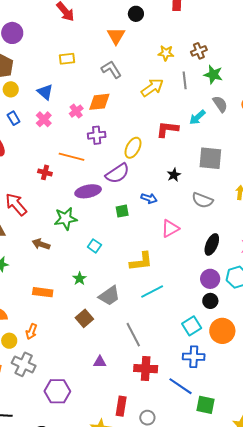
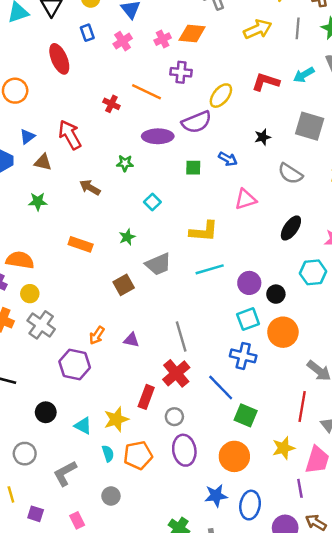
green star: (66, 219) -> (125, 163), size x0.6
purple circle: (210, 279) -> (249, 283), moved
orange arrow: (31, 332) -> (97, 335), moved
gray line: (133, 335) -> (181, 336), moved
red cross: (146, 369) -> (176, 373), moved, turned 35

